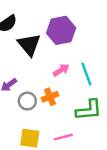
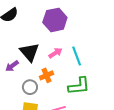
black triangle: (29, 45) -> (29, 52), moved
gray circle: (27, 101) -> (30, 87), moved

